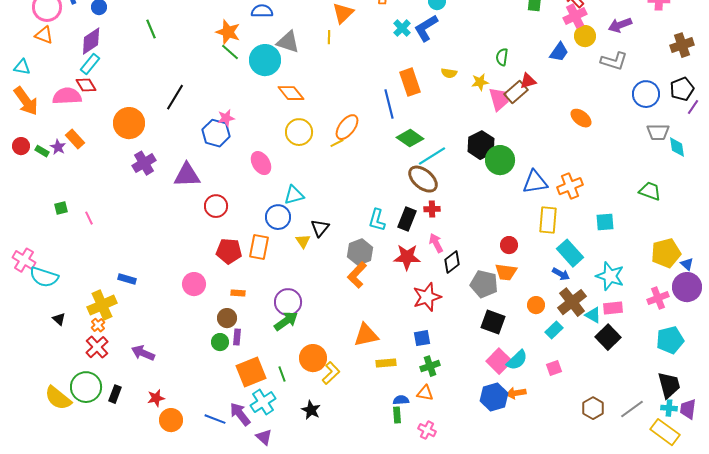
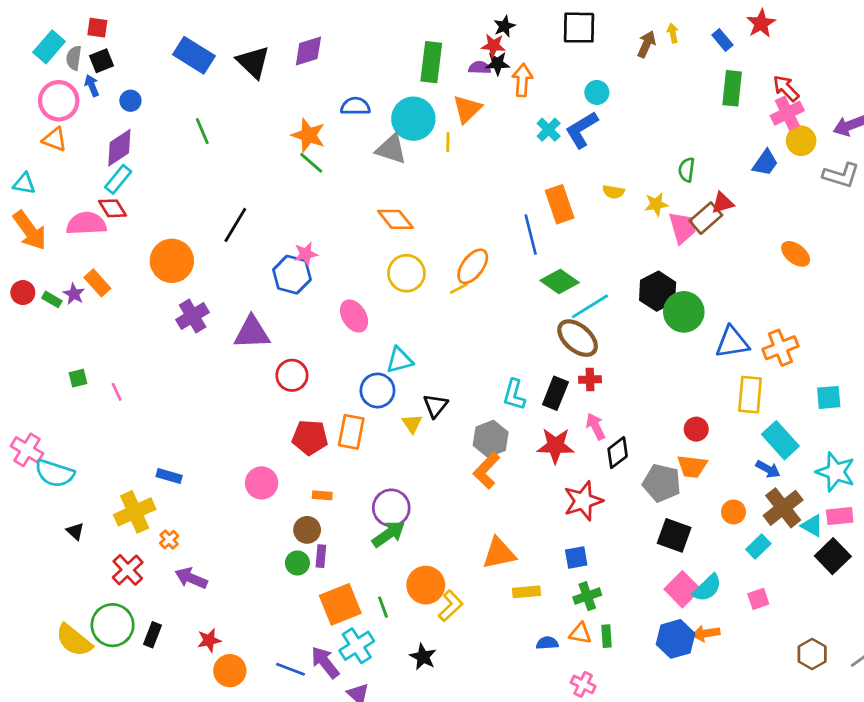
cyan circle: (265, 60) -> (413, 119), moved
orange cross: (98, 325) -> (169, 540), moved
green rectangle: (397, 415) -> (607, 636), moved

